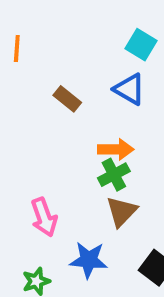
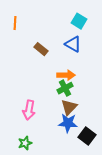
pink arrow: (44, 217) -> (29, 110), turned 30
blue star: (89, 260) -> (68, 123), moved

